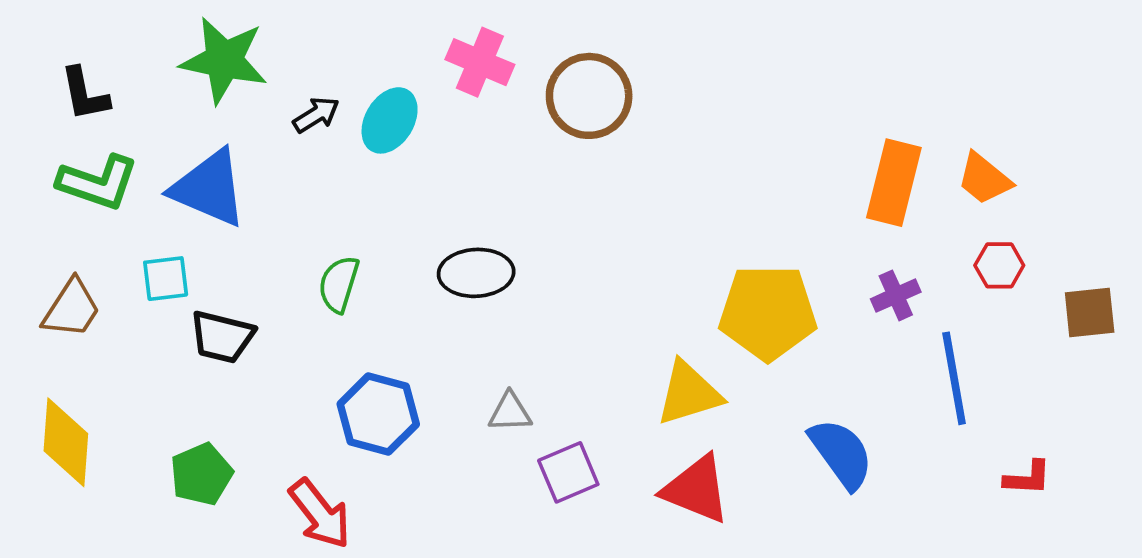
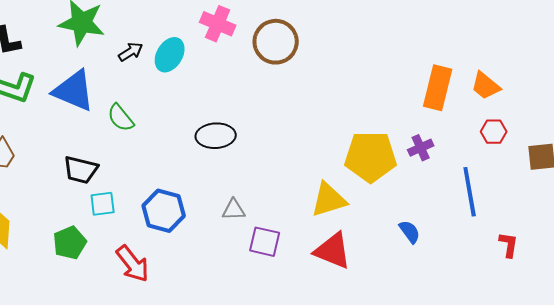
cyan square: (166, 279) -> (103, 204), moved
green semicircle: (339, 284) -> (121, 118), moved, turned -56
purple cross: (896, 295) -> (421, 148), moved
blue semicircle: (841, 454) -> (410, 232), size x0.6
purple square: (568, 472) -> (265, 242), turned 36
red L-shape: (1028, 478) -> (509, 245), turned -84

